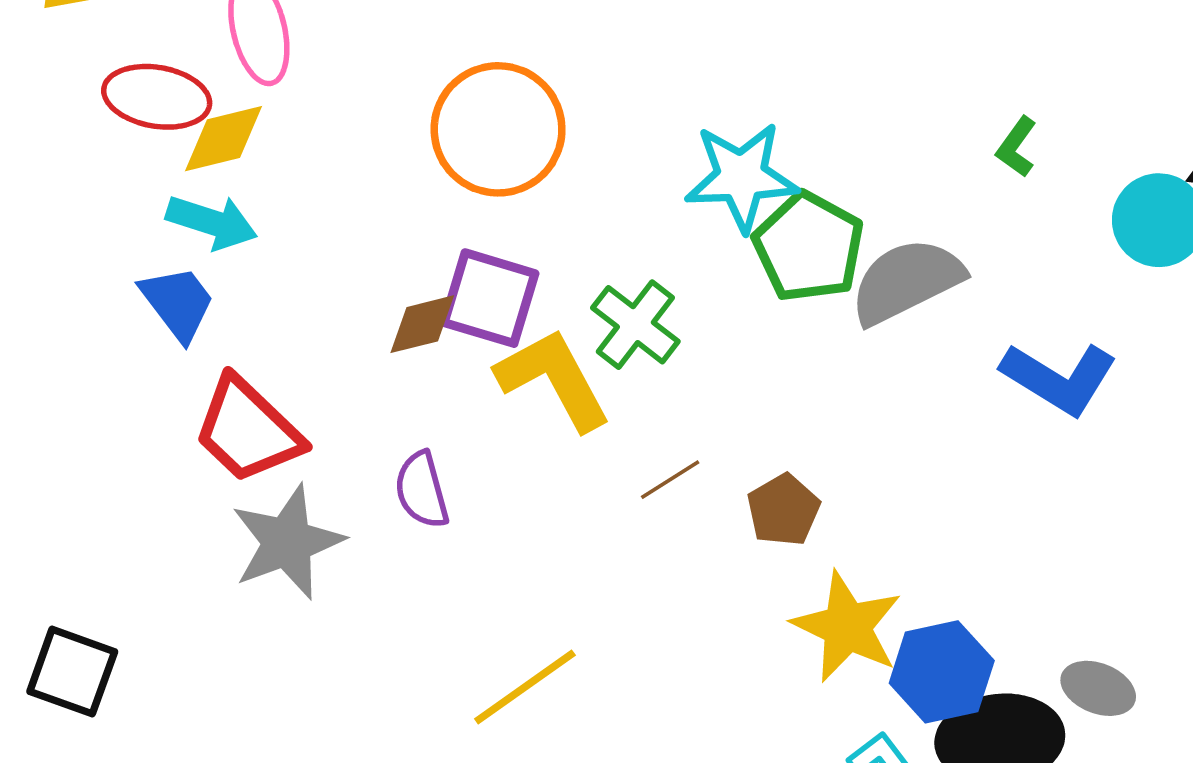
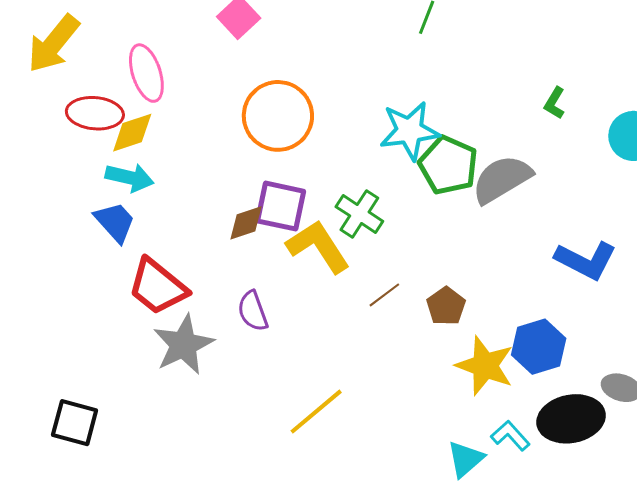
blue L-shape: (1059, 378) -> (586, 260), moved
blue hexagon: (942, 672) -> (539, 347), moved

